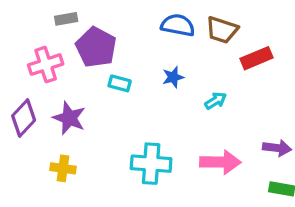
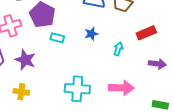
red rectangle: (257, 58) -> (146, 33), moved
cyan arrow: (216, 101) -> (118, 49), turned -40
purple arrow: (277, 148) -> (157, 64), moved

